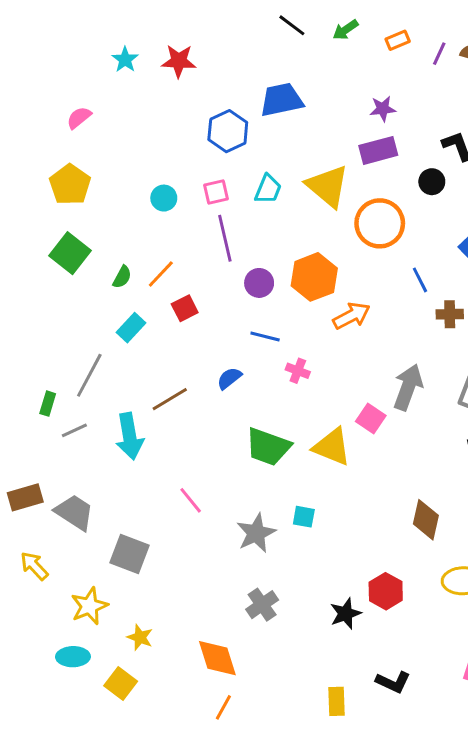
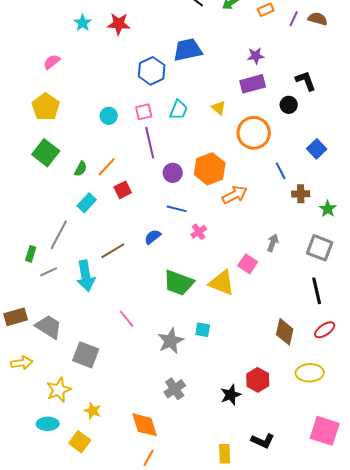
yellow triangle: (328, 186) -> (219, 108), size x0.5
pink cross: (298, 371) -> (199, 232), turned 35
gray arrow: (408, 387) -> (273, 243), size x0.6
yellow arrow: (34, 566) -> (22, 363), turned 125

